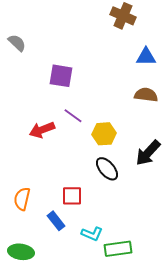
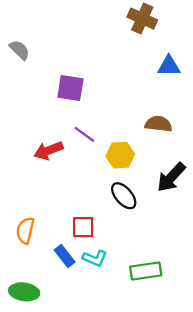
brown semicircle: (146, 95) -> (158, 124), moved
cyan L-shape: (92, 234) -> (95, 258), moved
green rectangle: (118, 249) -> (146, 271), moved

